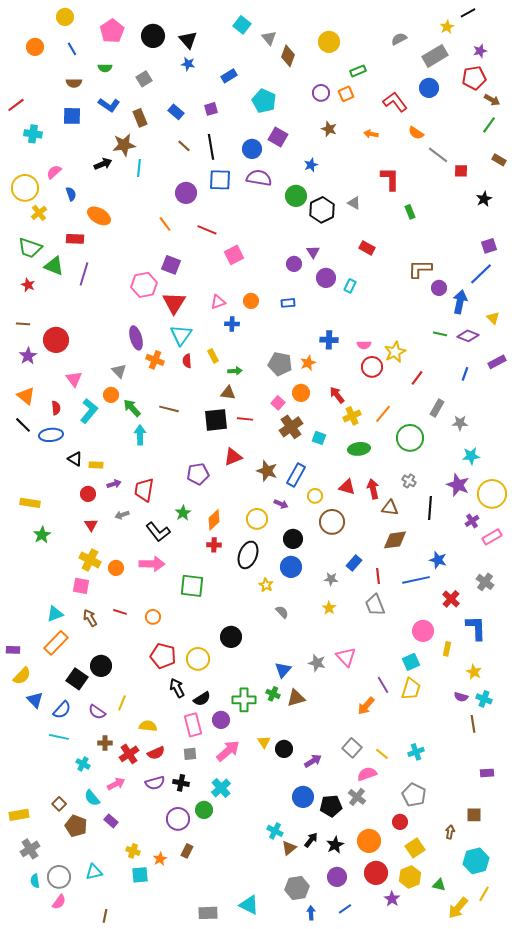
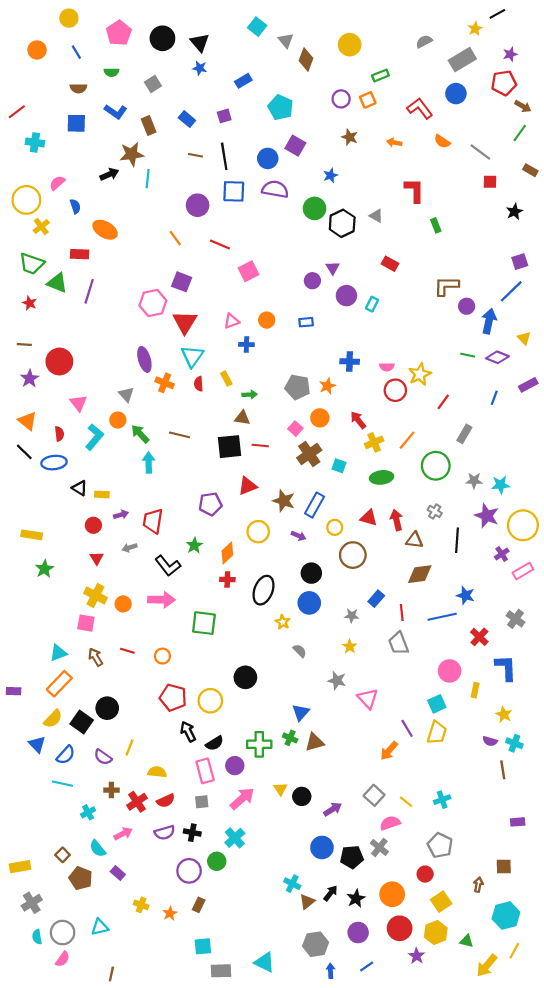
brown line: (184, 146) -> (195, 155), turned -32
gray line: (438, 155) -> (480, 152), moved
gray star: (460, 423) -> (474, 481), moved
yellow circle: (257, 519) -> (258, 532), moved
gray star: (317, 663) -> (337, 681), moved
yellow semicircle: (22, 676) -> (53, 719), moved
cyan cross: (83, 764) -> (88, 812), turned 32
cyan square: (140, 875) -> (203, 946), moved

